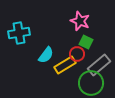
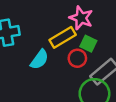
yellow rectangle: (65, 65) -> (63, 37), moved

